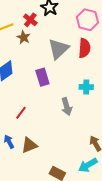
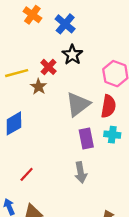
purple rectangle: (42, 77) -> (86, 139), moved
cyan cross: (86, 87) -> (112, 135), moved

